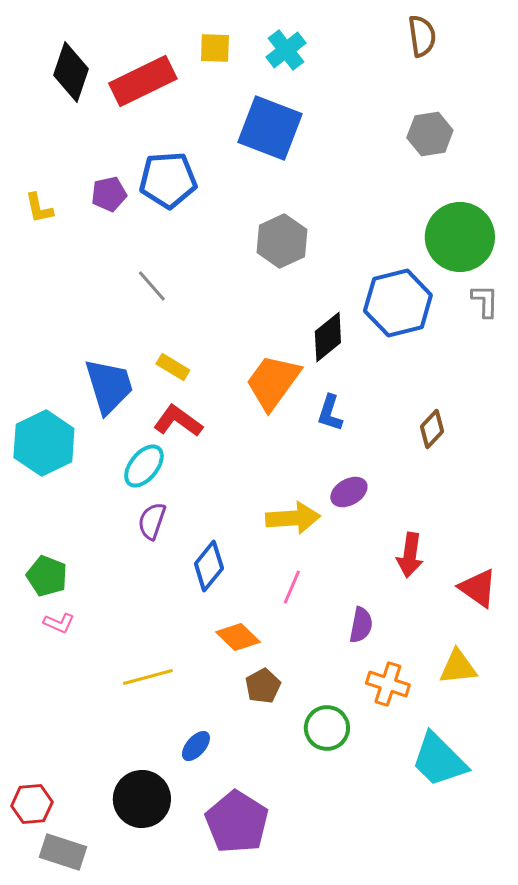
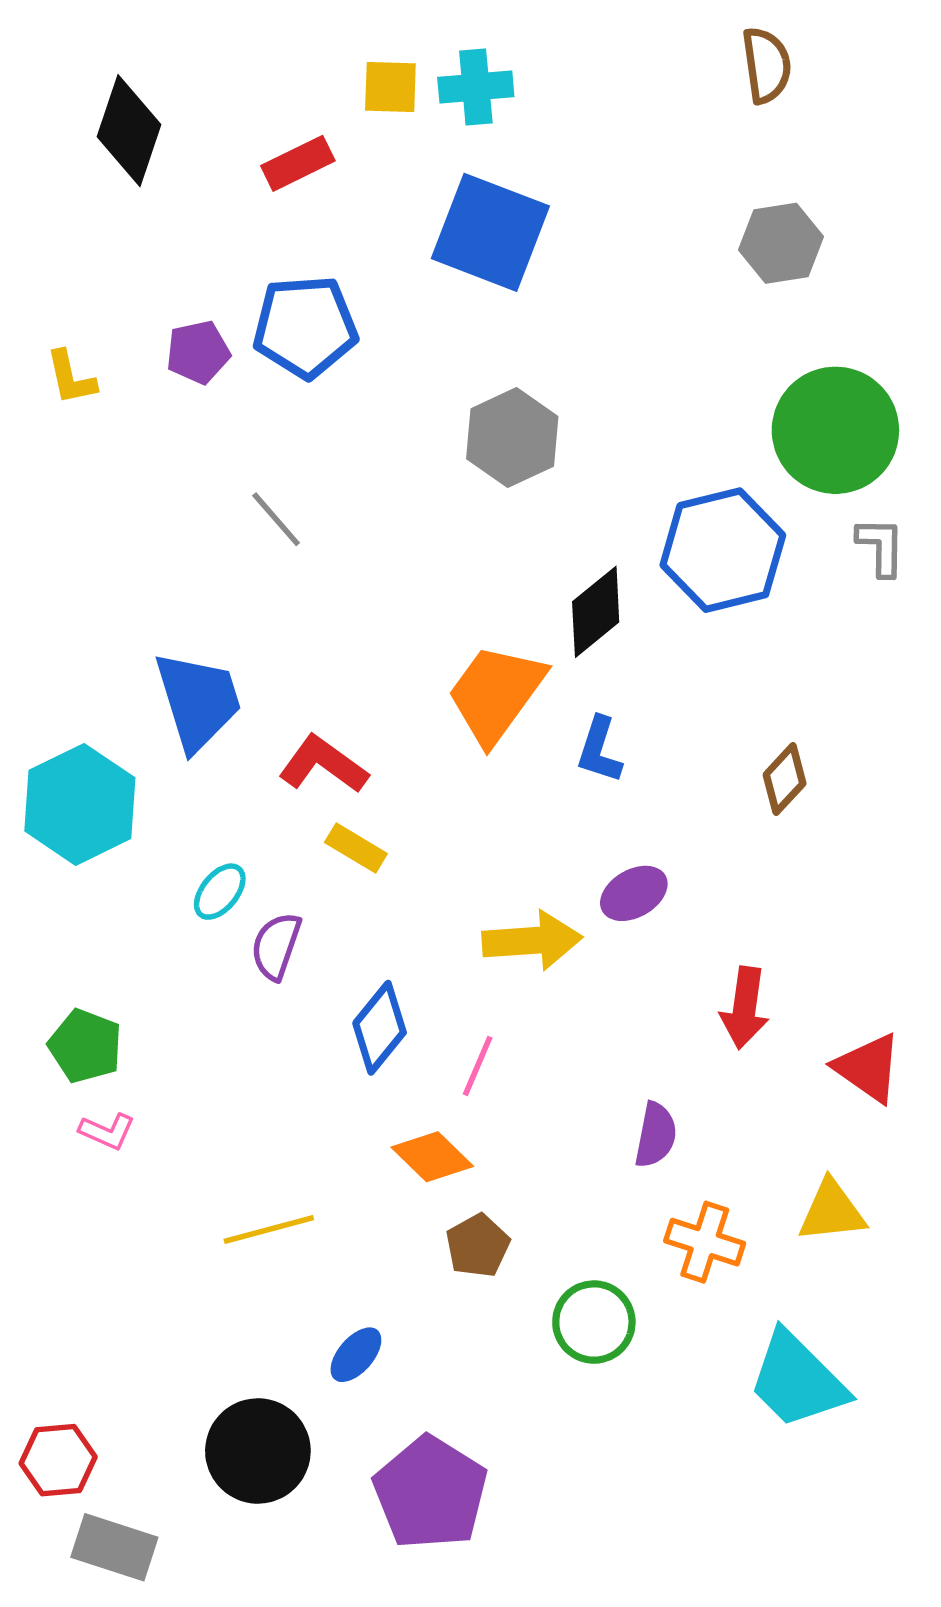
cyan cross: (286, 50) -> (476, 87), moved, turned 33
red rectangle: (143, 81) -> (298, 163), moved, size x0.6
yellow rectangle: (173, 367) -> (356, 848), moved
cyan ellipse: (144, 466) -> (220, 892), moved, size x0.7
pink line: (292, 587) -> (478, 1066), moved

